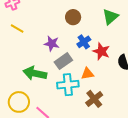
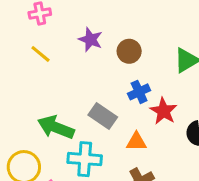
purple star: (52, 44) -> (91, 40), moved
gray rectangle: (63, 61) -> (103, 116), turned 60
cyan cross: (68, 85) -> (85, 159), moved

